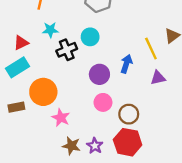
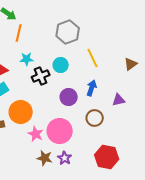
yellow line: (151, 49) -> (93, 58), moved
pink circle: (103, 102) -> (60, 131), moved, size x1.6
brown circle: (129, 114) -> (95, 118), moved
red hexagon: (128, 142) -> (107, 157), moved

